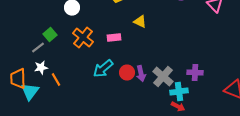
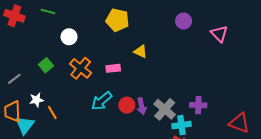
gray line: (38, 48) -> (14, 79), moved

